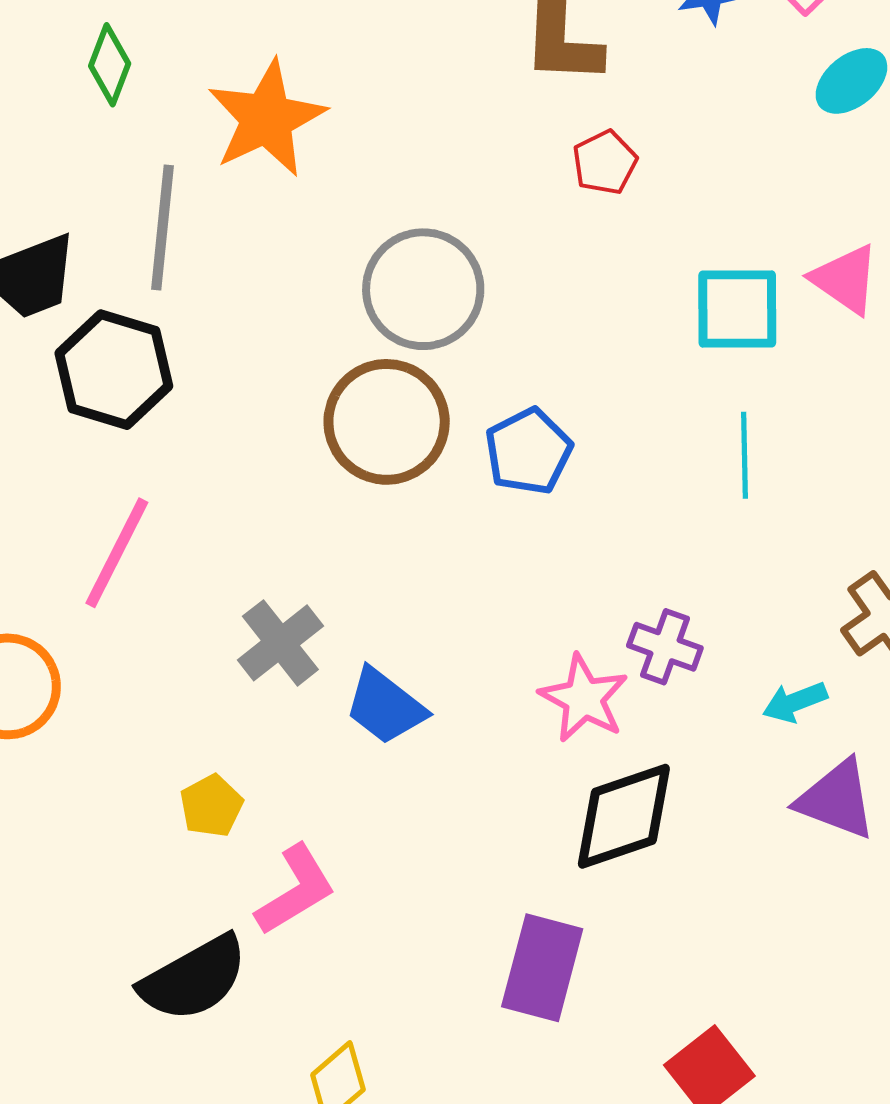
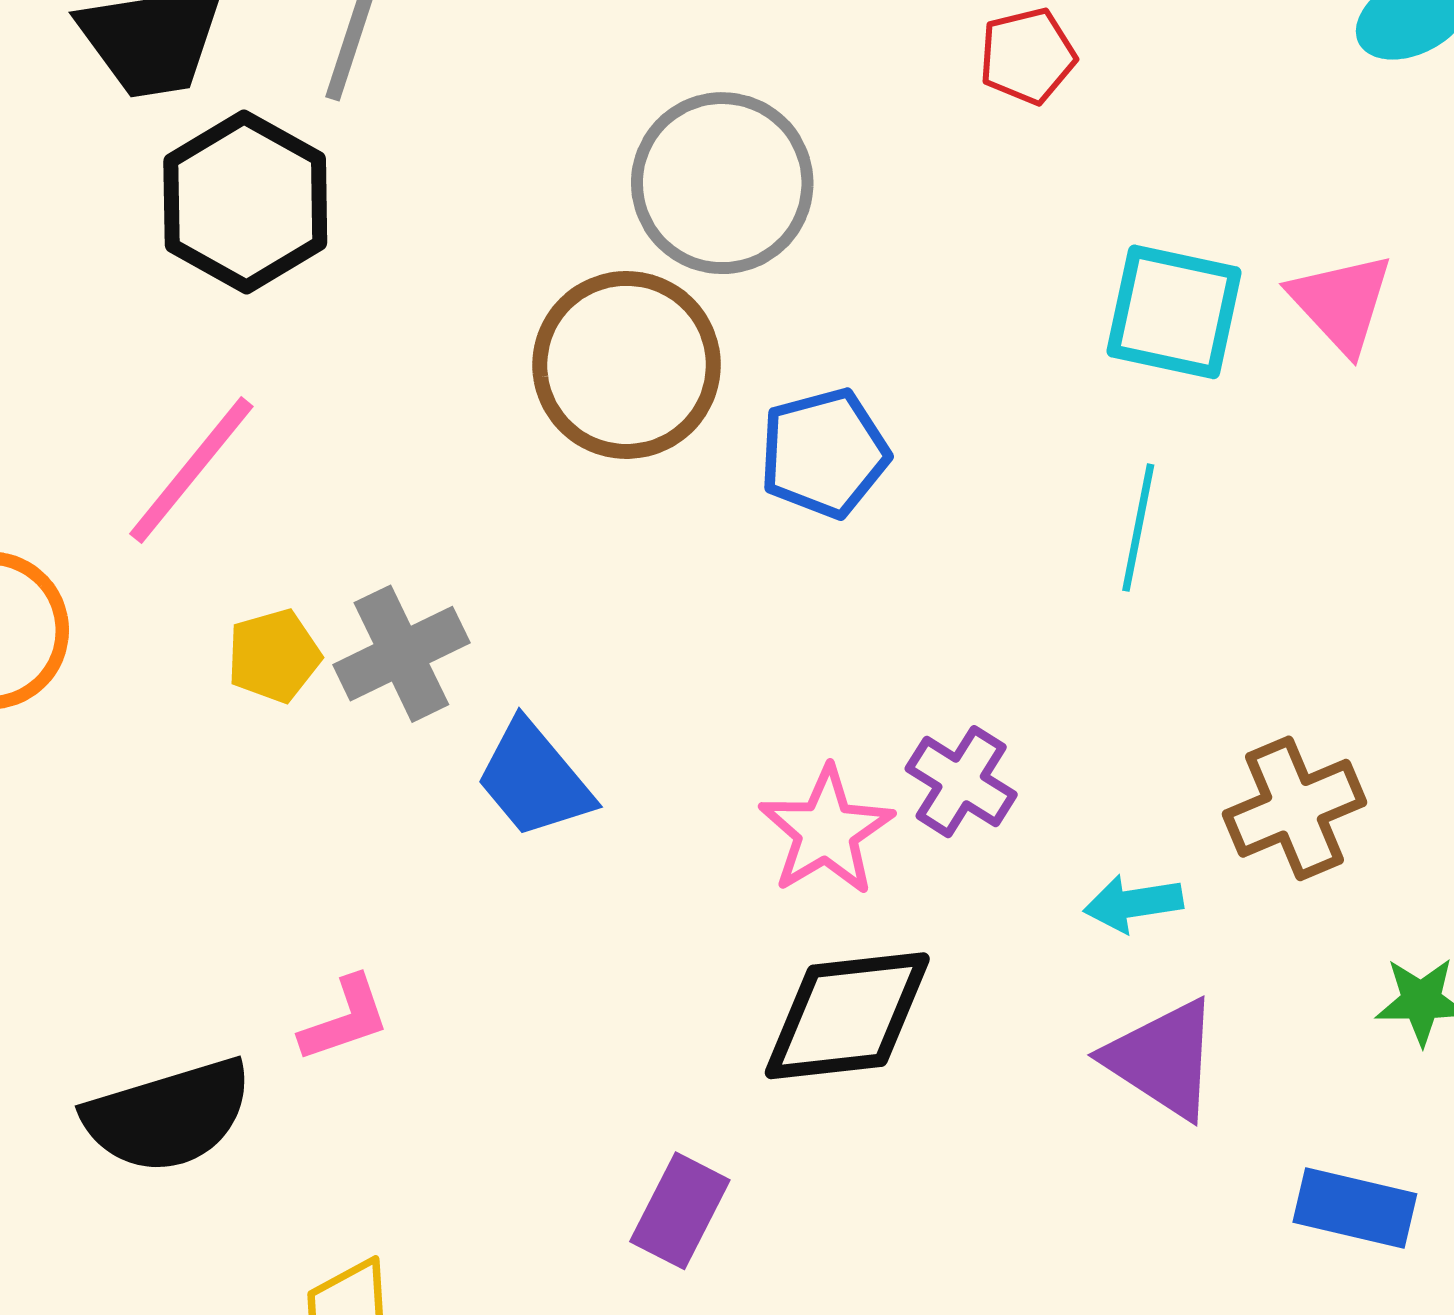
yellow pentagon: (211, 806) -> (274, 656), moved
pink L-shape: (296, 890) -> (345, 1019), size x0.7
purple rectangle: (542, 968) -> (680, 1211), size x0.7

